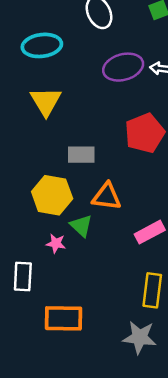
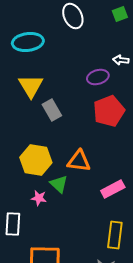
purple ellipse: (123, 67) -> (98, 77), moved, size x0.7
gray rectangle: (81, 155) -> (52, 110), moved, turned 60

